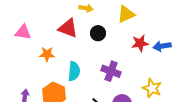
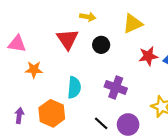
red triangle: (68, 28) -> (67, 39), turned 35
orange star: (47, 54) -> (34, 70), moved

